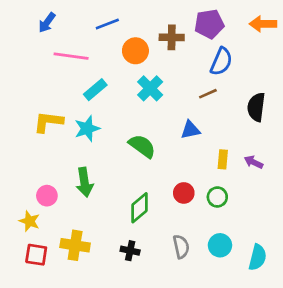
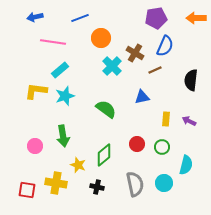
blue arrow: (47, 23) -> (35, 17), turned 42
brown cross: (172, 37) -> (135, 53), moved, turned 30
cyan rectangle: (95, 90) -> (60, 70), moved
yellow star: (29, 221) -> (78, 165), moved
gray semicircle: (181, 247) -> (135, 184), size x1.4
cyan semicircle: (258, 257) -> (186, 165), moved

